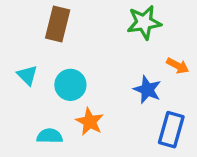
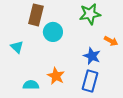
cyan circle: (70, 85) -> (53, 32), moved
blue rectangle: (171, 130) -> (90, 81), moved

